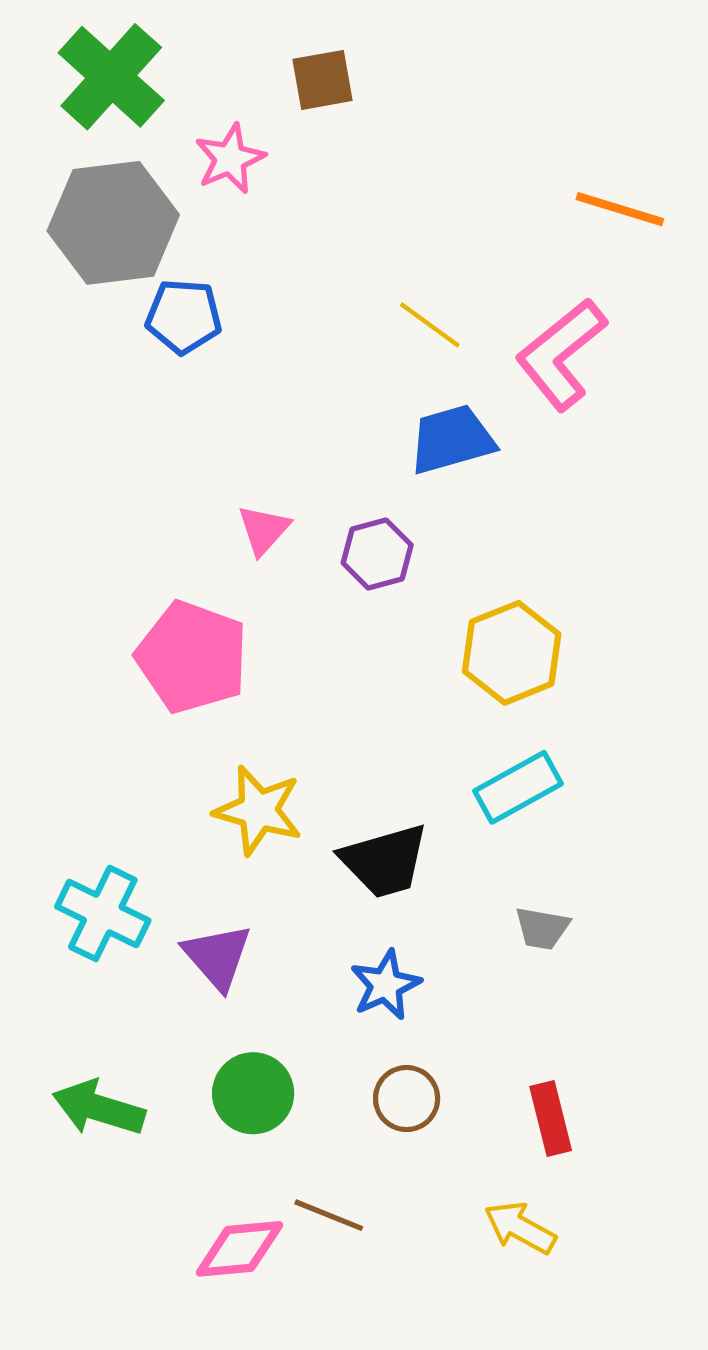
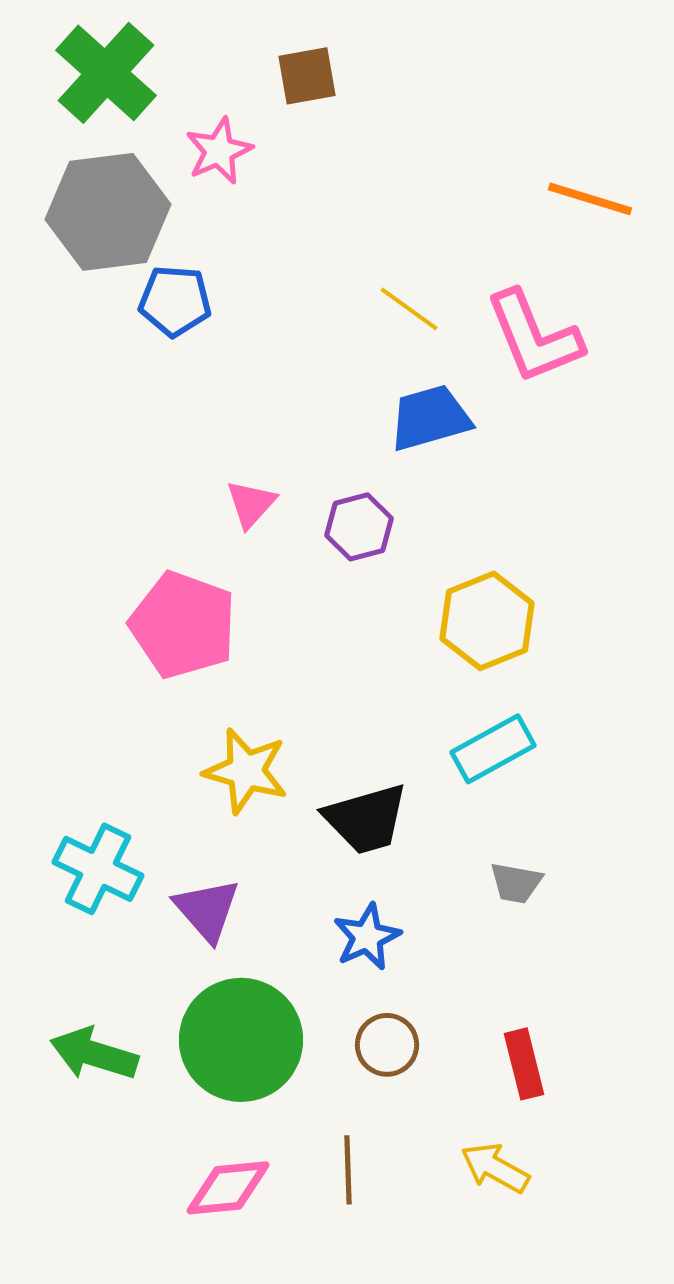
pink L-shape: (561, 354) -> (534, 337), turned -73
green circle: (253, 1093) -> (241, 1040), size x1.6
brown line: (329, 1215) -> (348, 1170), moved, turned 66

